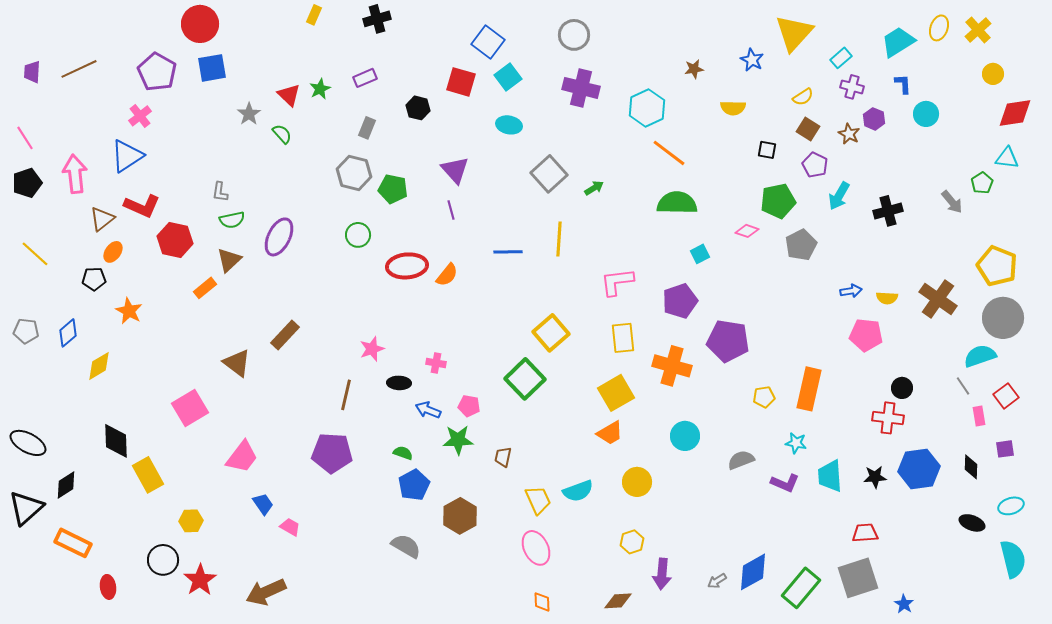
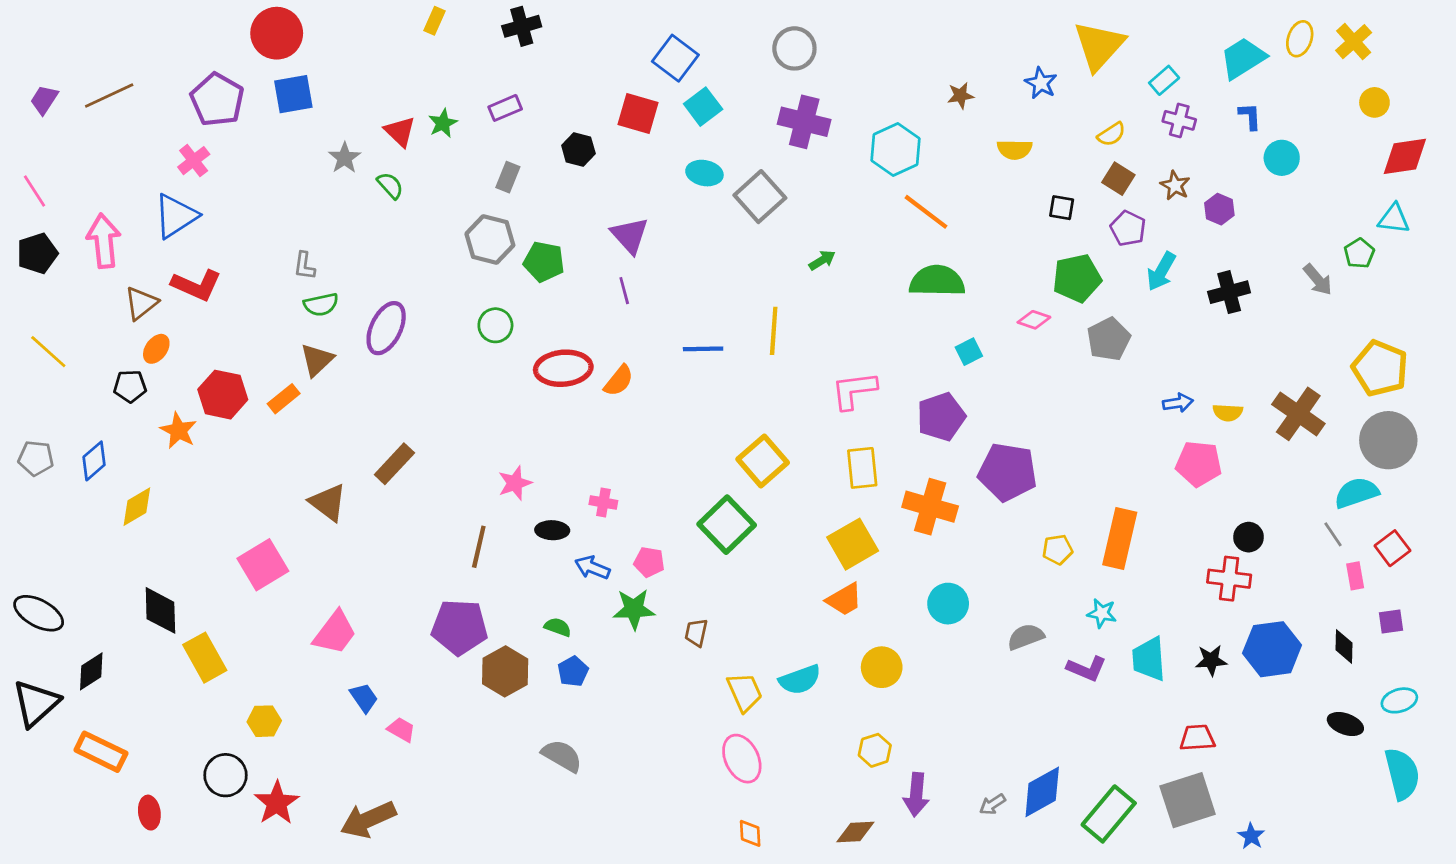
purple trapezoid: (32, 72) -> (44, 100), turned 30
purple hexagon: (874, 119) -> (1219, 209), moved
gray square: (549, 174) -> (760, 197), moved
red hexagon: (175, 240) -> (223, 395), moved
blue pentagon: (414, 485) -> (573, 671), size x0.7
brown hexagon: (460, 516) -> (505, 671), moved

